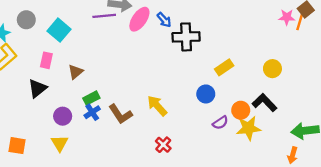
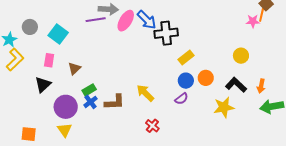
pink star: (287, 17) -> (253, 21), moved
blue arrow: (164, 20) -> (147, 20), size x1.5
yellow rectangle: (224, 67) -> (186, 58), moved
orange circle: (241, 110) -> (206, 78), moved
brown L-shape: (120, 114) -> (115, 102), turned -55
purple circle: (63, 116) -> (66, 107), size x1.5
purple semicircle: (220, 123) -> (181, 99), moved
orange arrow: (293, 155) -> (261, 86), moved

